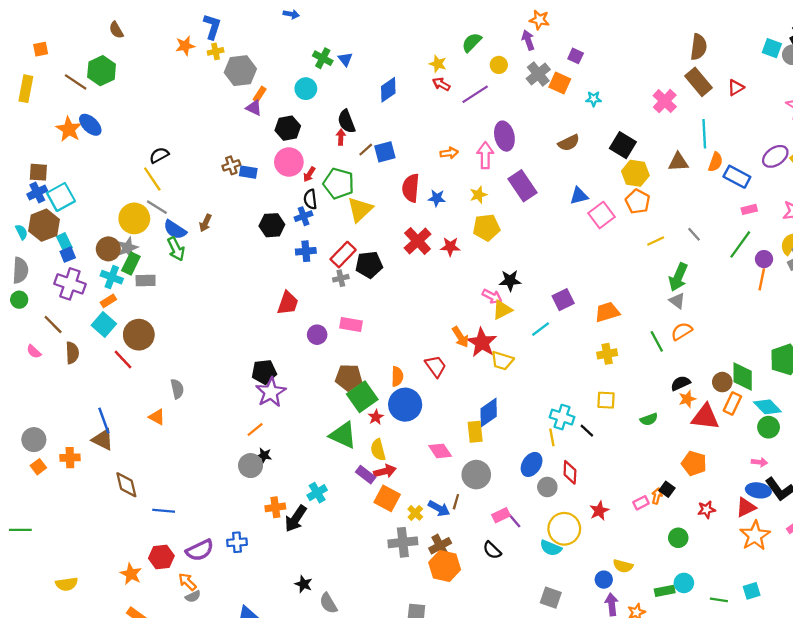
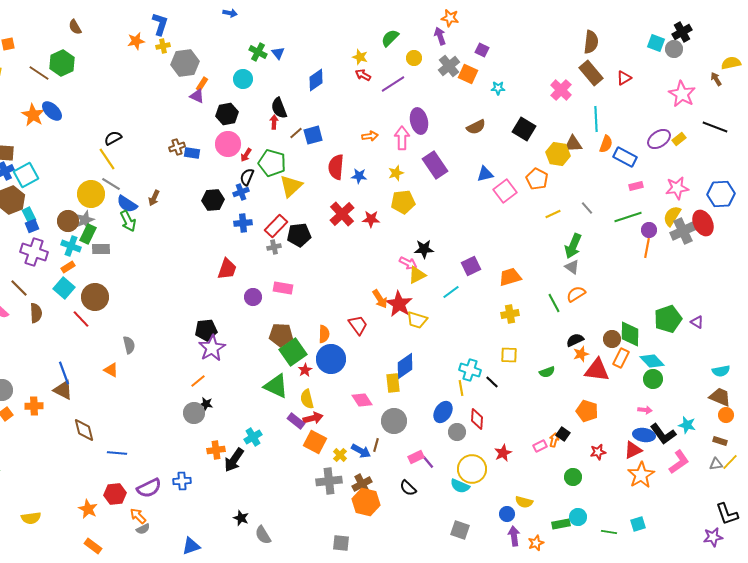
yellow hexagon: (635, 173) -> (558, 154), moved
black semicircle: (310, 199) -> (247, 177), turned 30
green line: (740, 244) -> (628, 217), turned 36

